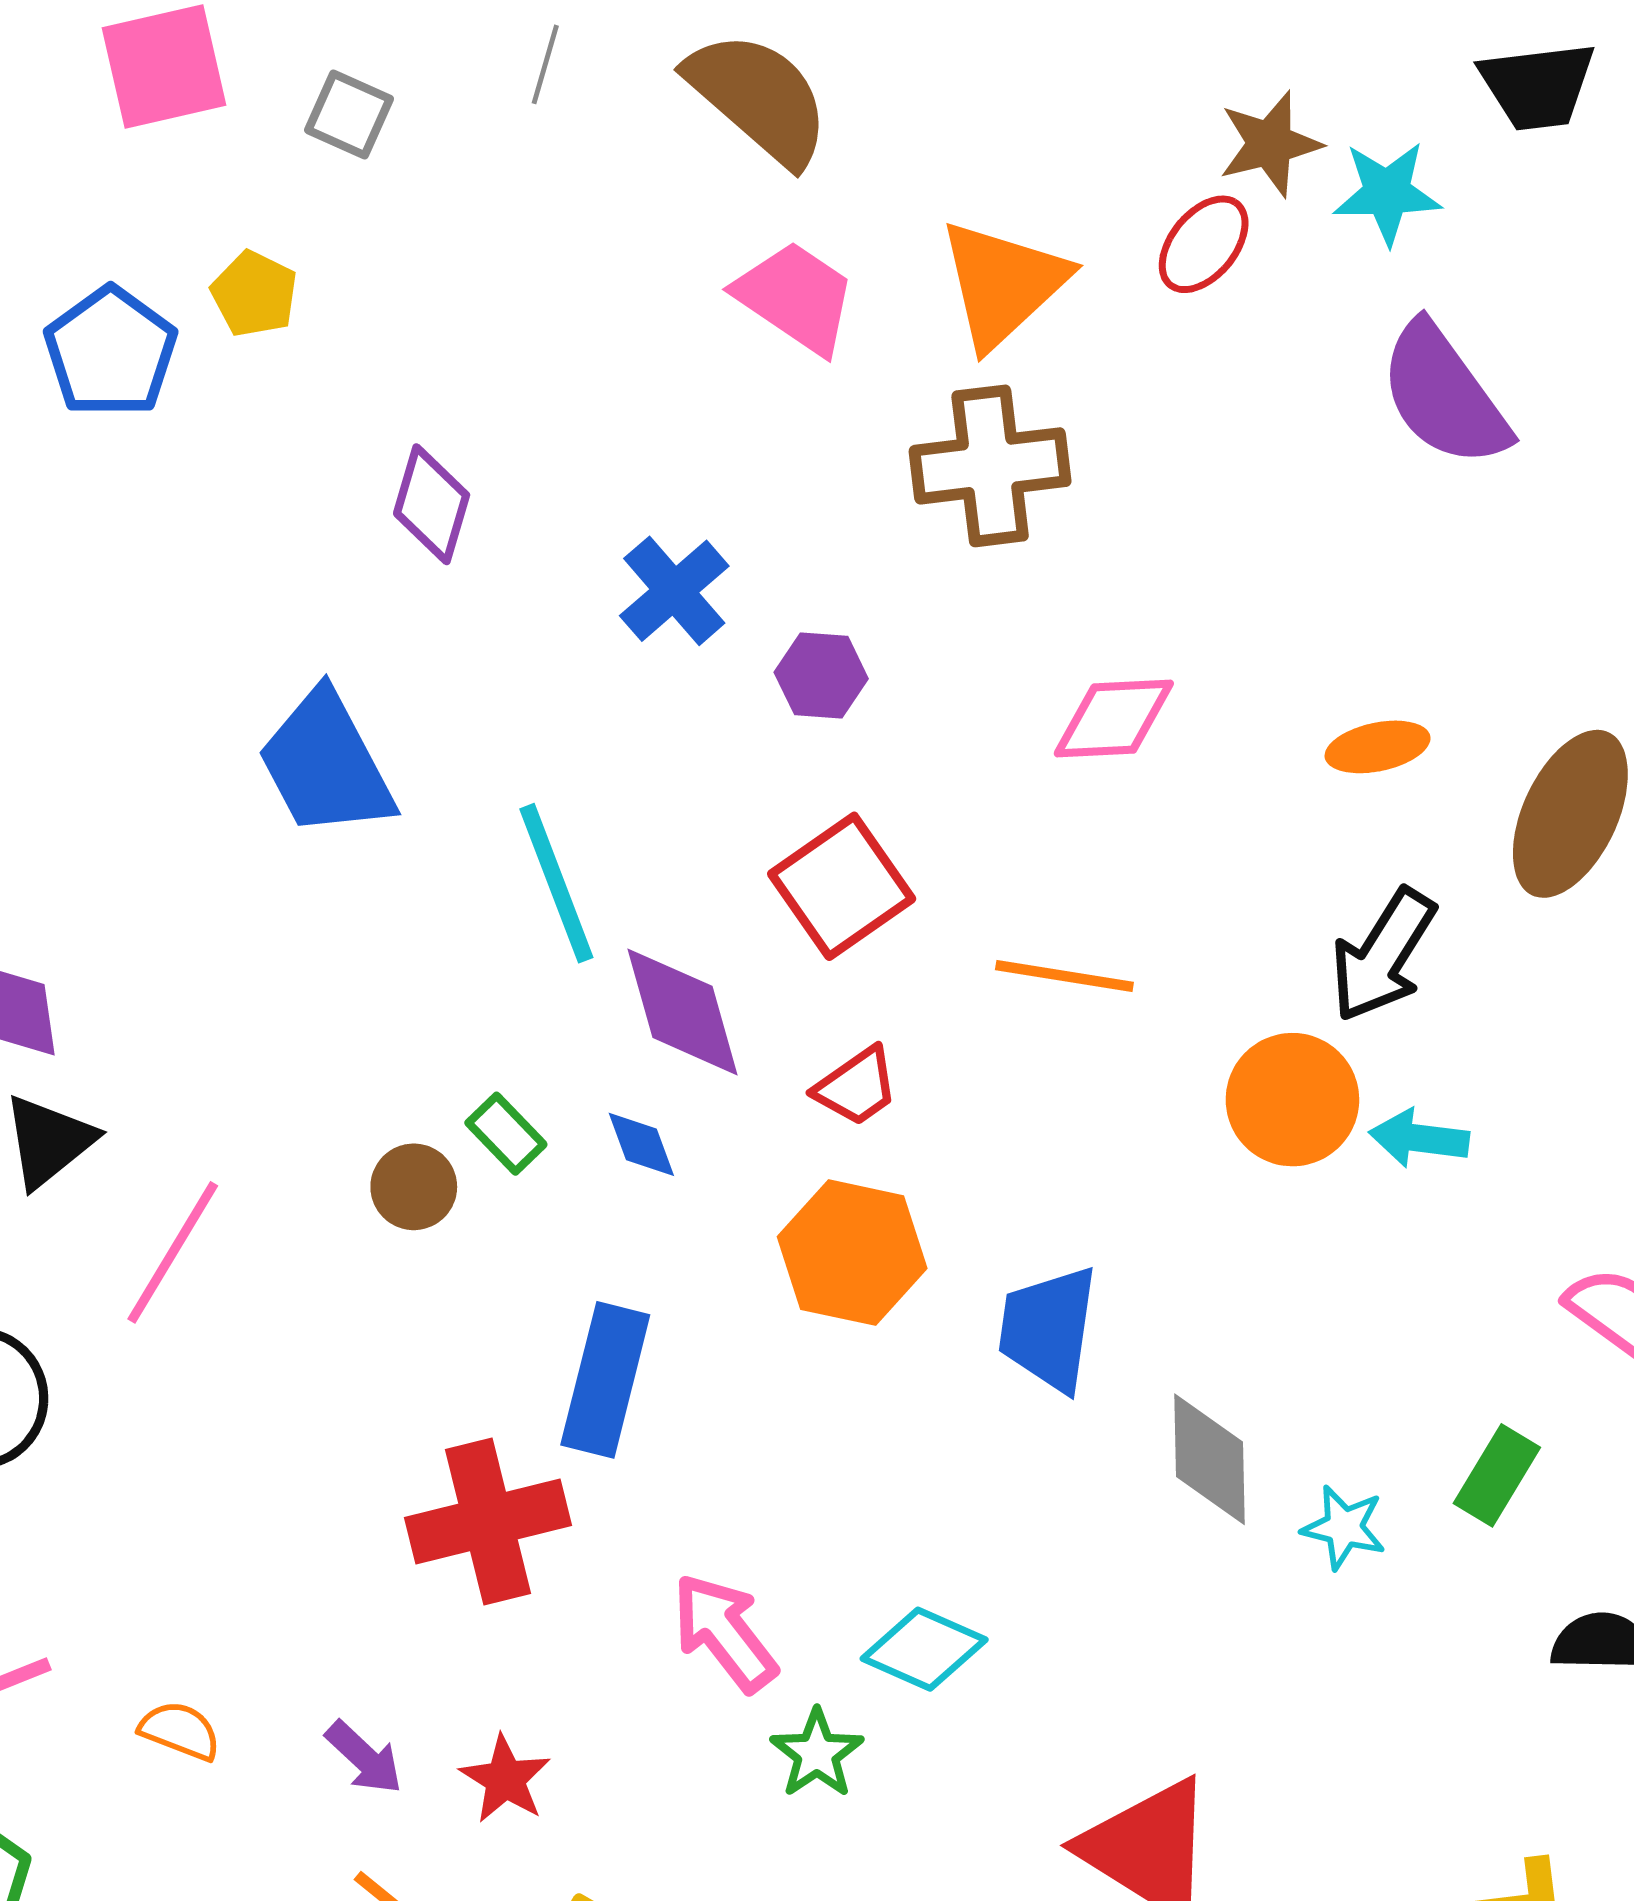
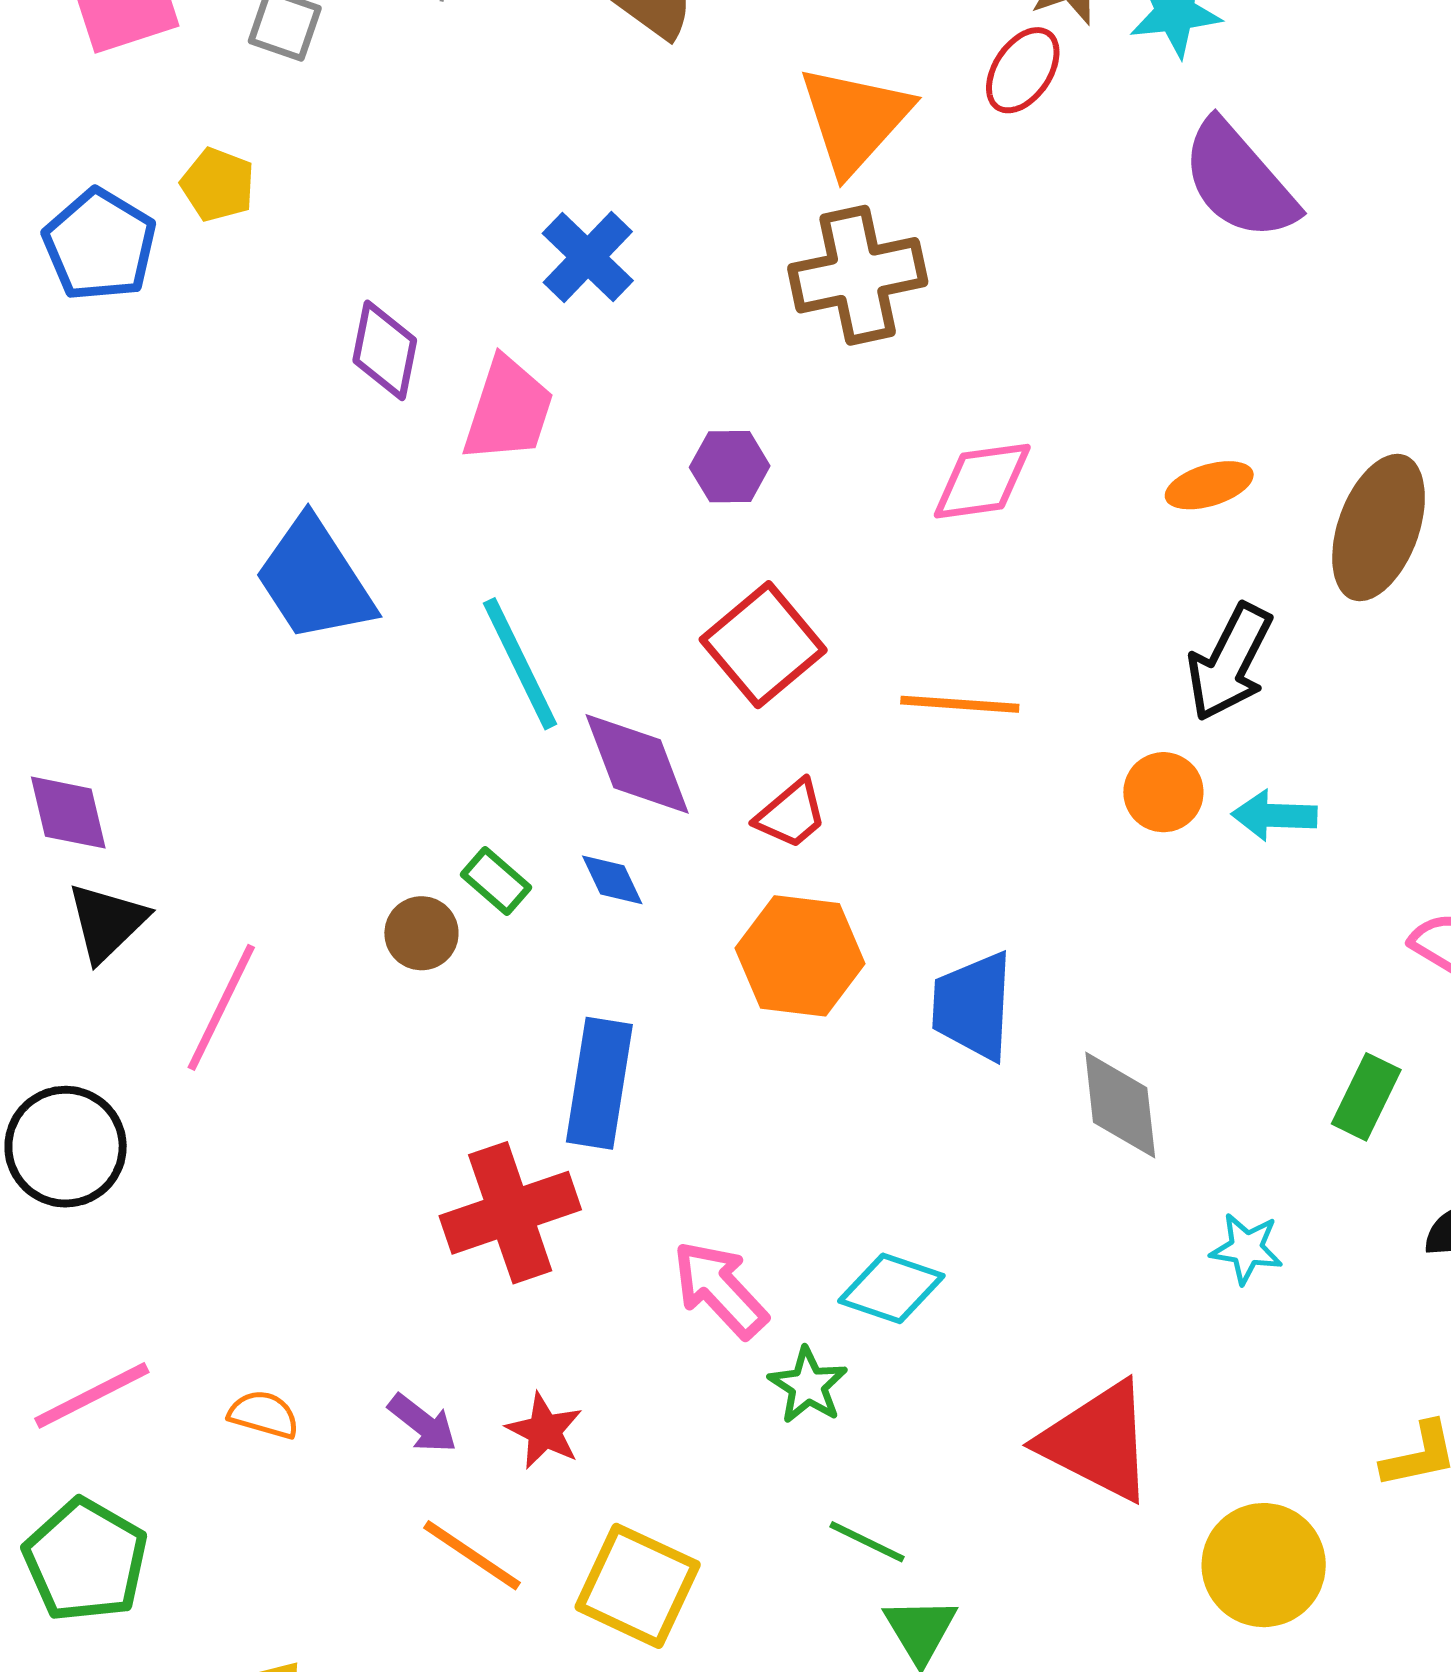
pink trapezoid: (796, 297) -> (508, 410), moved, turned 79
blue cross: (674, 591) -> (588, 257), moved
orange circle: (1292, 1100) -> (1163, 792), size x0.7
cyan star: (1344, 1527) -> (1246, 1248), moved

